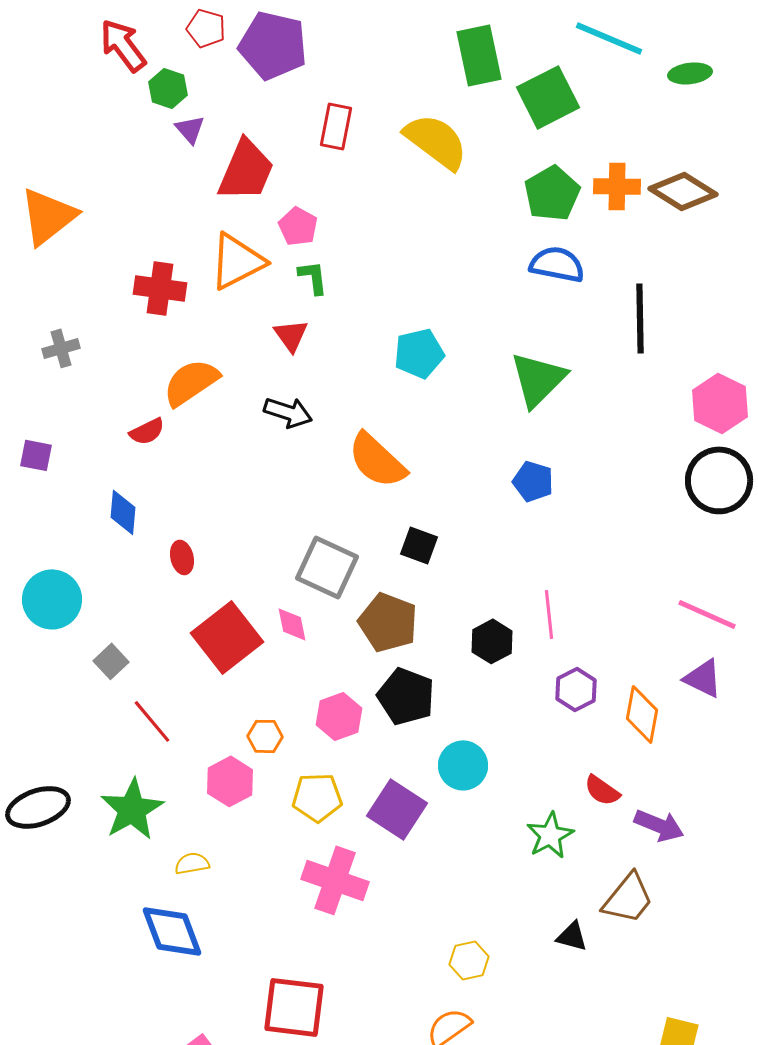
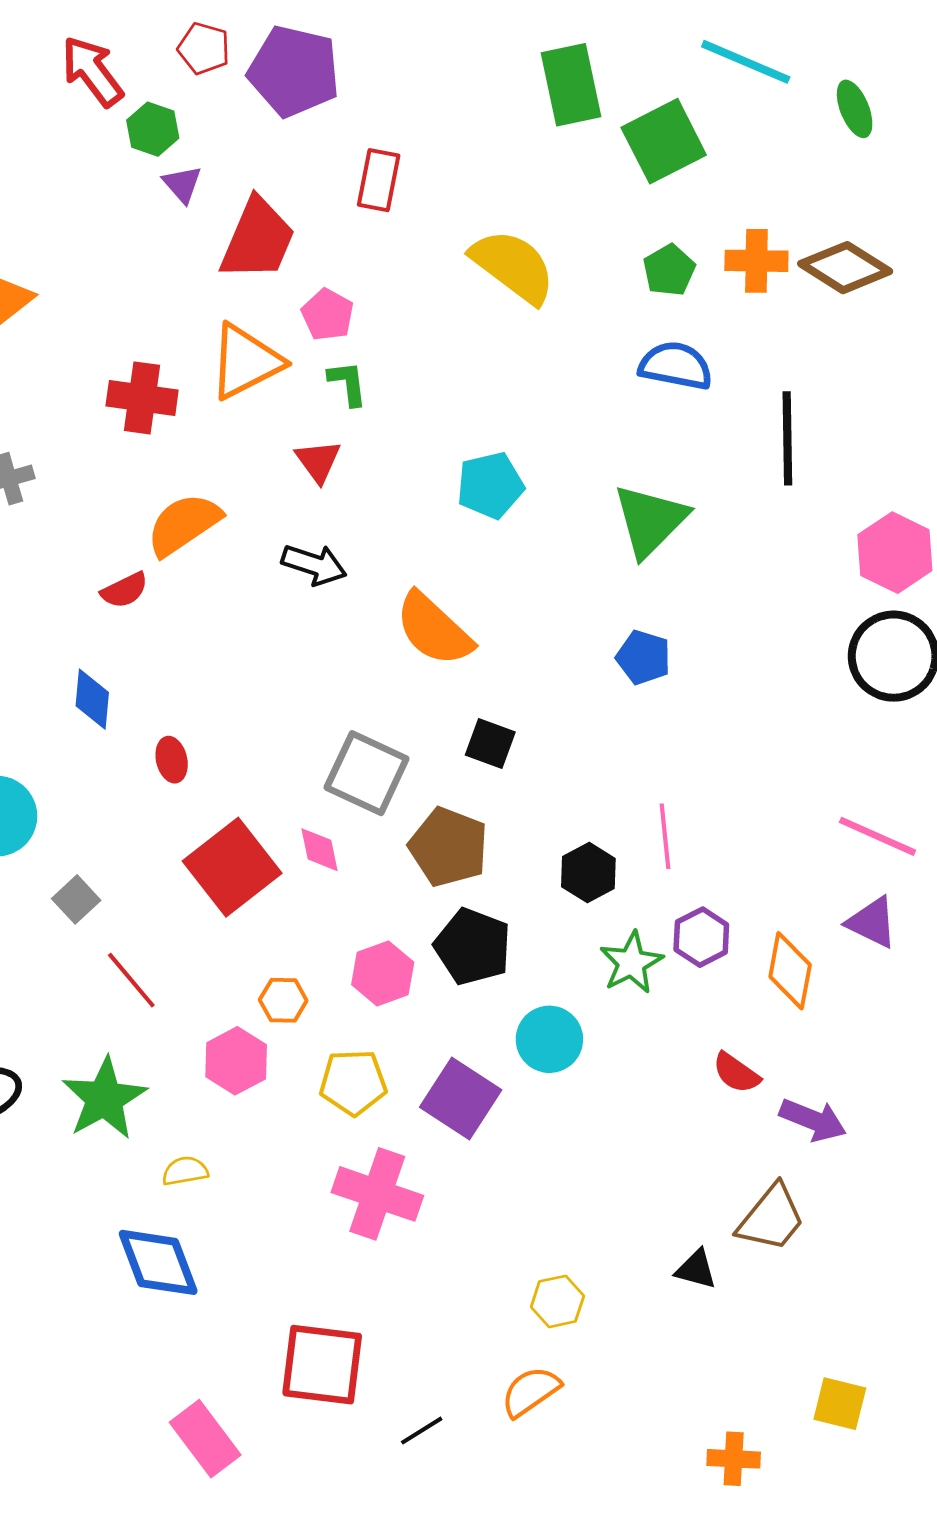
green ellipse: (690, 73) -> (855, 109), turned 75
yellow semicircle: (436, 141) -> (513, 266), moved
green pentagon: (552, 193) -> (669, 270), size x0.7
green star: (550, 835) -> (631, 963), moved

